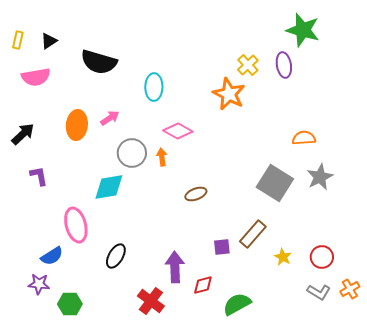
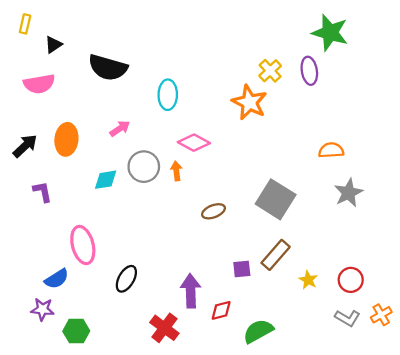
yellow rectangle: (18, 40) -> (25, 24), moved
orange ellipse: (77, 125) -> (66, 139), moved
gray square: (275, 183) -> (276, 199), moved
cyan diamond: (109, 187) -> (106, 180), moved, size x0.7

